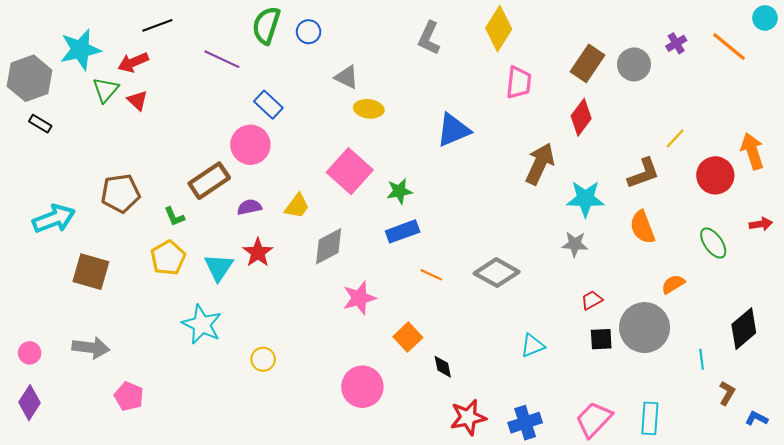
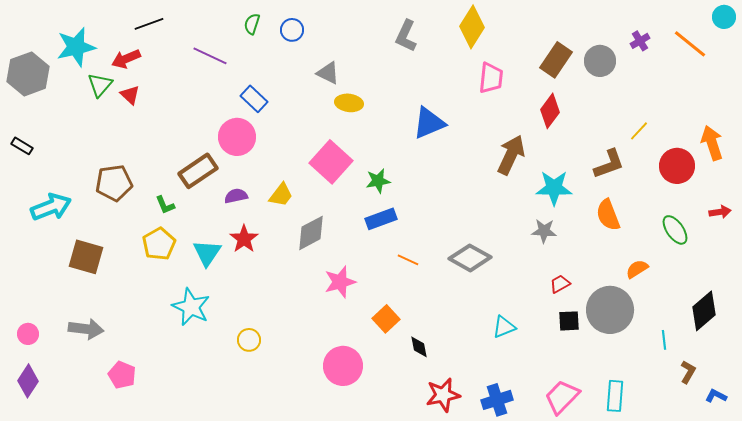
green semicircle: (266, 25) -> (252, 24), size x0.6
black rectangle: (40, 124) -> (22, 146), moved

